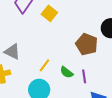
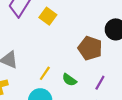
purple line: (84, 76) -> (100, 83), moved, turned 40

